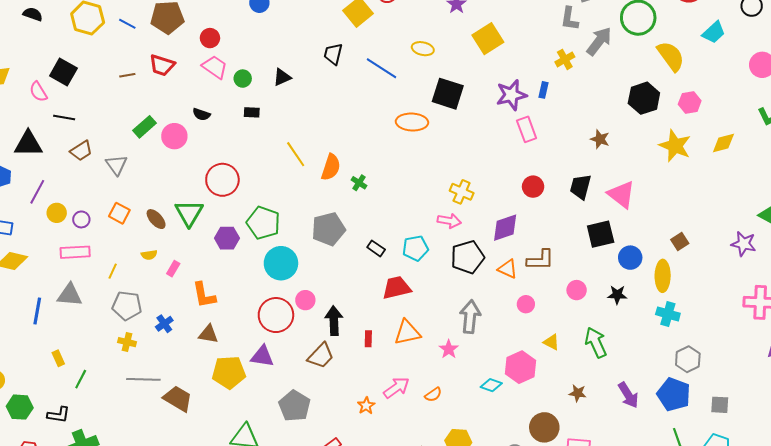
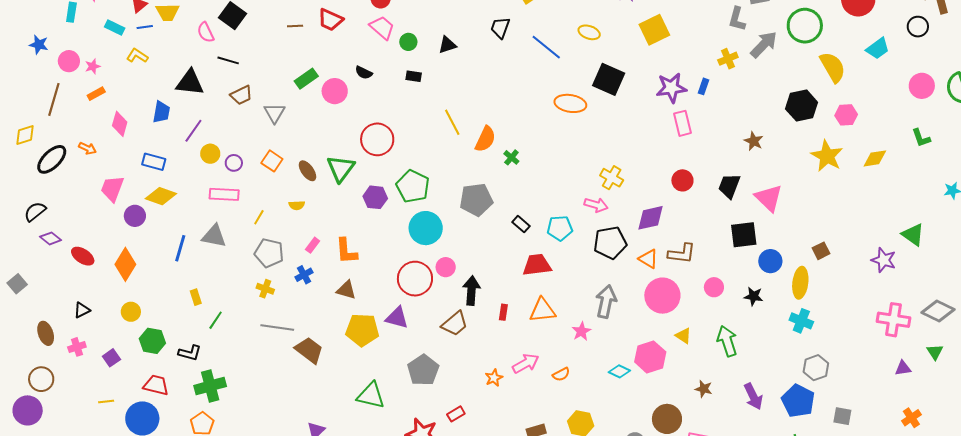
pink rectangle: (173, 269) -> (313, 245), moved
pink circle: (526, 304) -> (662, 296), size x2.0

